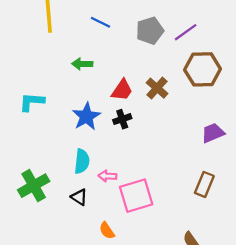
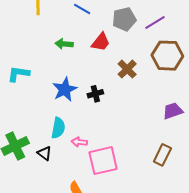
red trapezoid: (122, 90) -> (101, 42), moved
black triangle: (79, 197) -> (44, 153), moved

